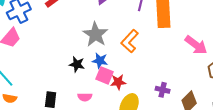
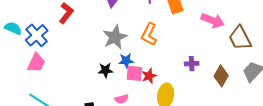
gray star: (95, 34) -> (115, 37), turned 30
purple cross: (163, 90) -> (192, 64), moved

